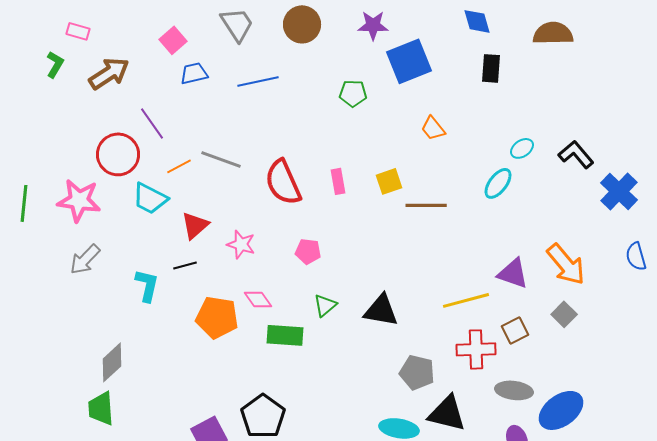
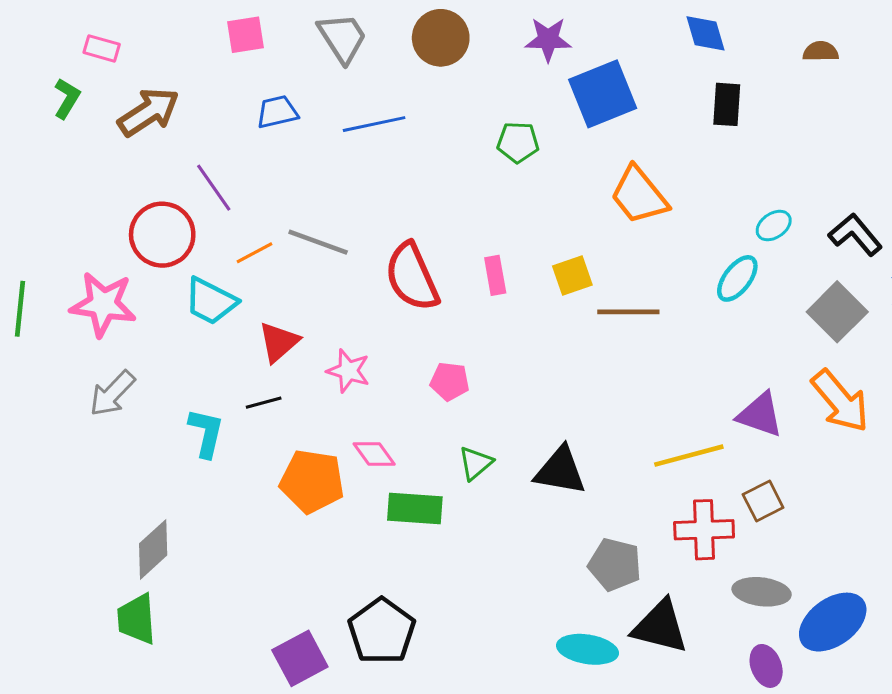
brown semicircle: (553, 33) -> (821, 51), size x0.6
pink square: (173, 40) -> (245, 35), moved, turned 32
orange trapezoid: (433, 128) -> (639, 195), size x1.6
gray square: (564, 314) -> (837, 312), moved, size x1.5

